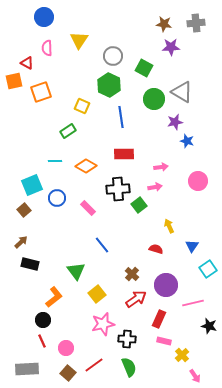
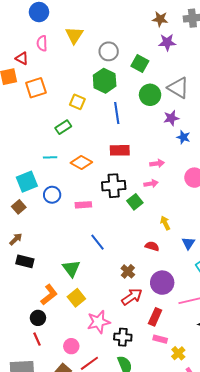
pink rectangle: (88, 208) -> (83, 205), turned -49
yellow square: (97, 294) -> (76, 298), moved
pink circle: (66, 348) -> (71, 346), moved

